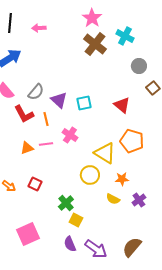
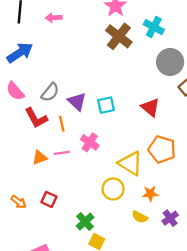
gray circle: (139, 66) -> (170, 62), size x1.5

